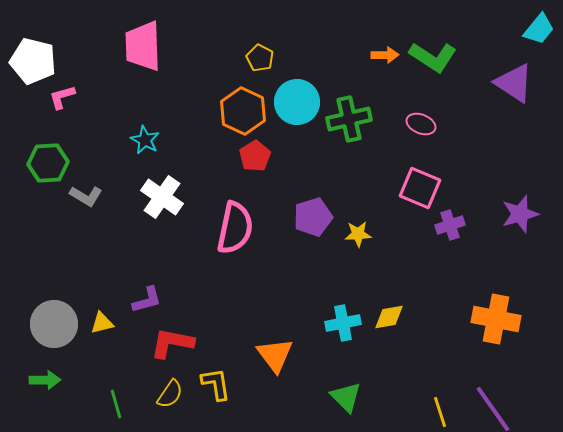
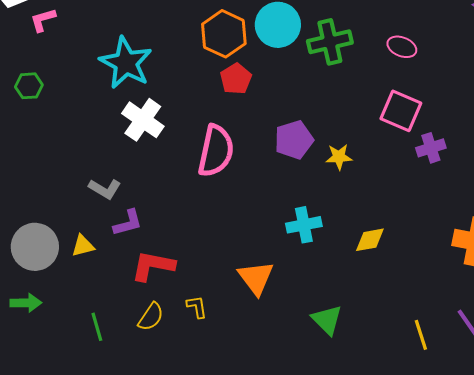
cyan star: (145, 140) -> (126, 63), size x1.8
green hexagon: (48, 163) -> (29, 86), size x0.7
gray L-shape: (86, 196) -> (105, 189), moved
cyan cross: (343, 323) -> (304, 225), moved
yellow L-shape: (216, 384) -> (197, 307), size x0.7

